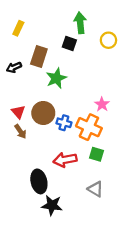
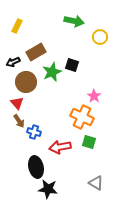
green arrow: (80, 23) -> (74, 21), turned 108
black square: (69, 43) -> (72, 65), moved
brown rectangle: (39, 57) -> (36, 52), turned 42
brown circle: (43, 113) -> (26, 82), moved
blue cross: (64, 123) -> (34, 132), moved
gray triangle: (95, 189) -> (96, 183), moved

